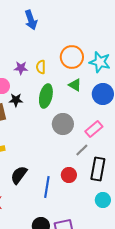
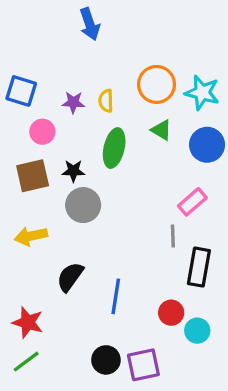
black star: (16, 100) -> (73, 171), moved
gray circle: (63, 124) -> (83, 205), moved
gray line: (82, 150) -> (173, 236), turned -48
red circle: (69, 175) -> (171, 313), moved
cyan circle: (103, 200) -> (197, 331), moved

